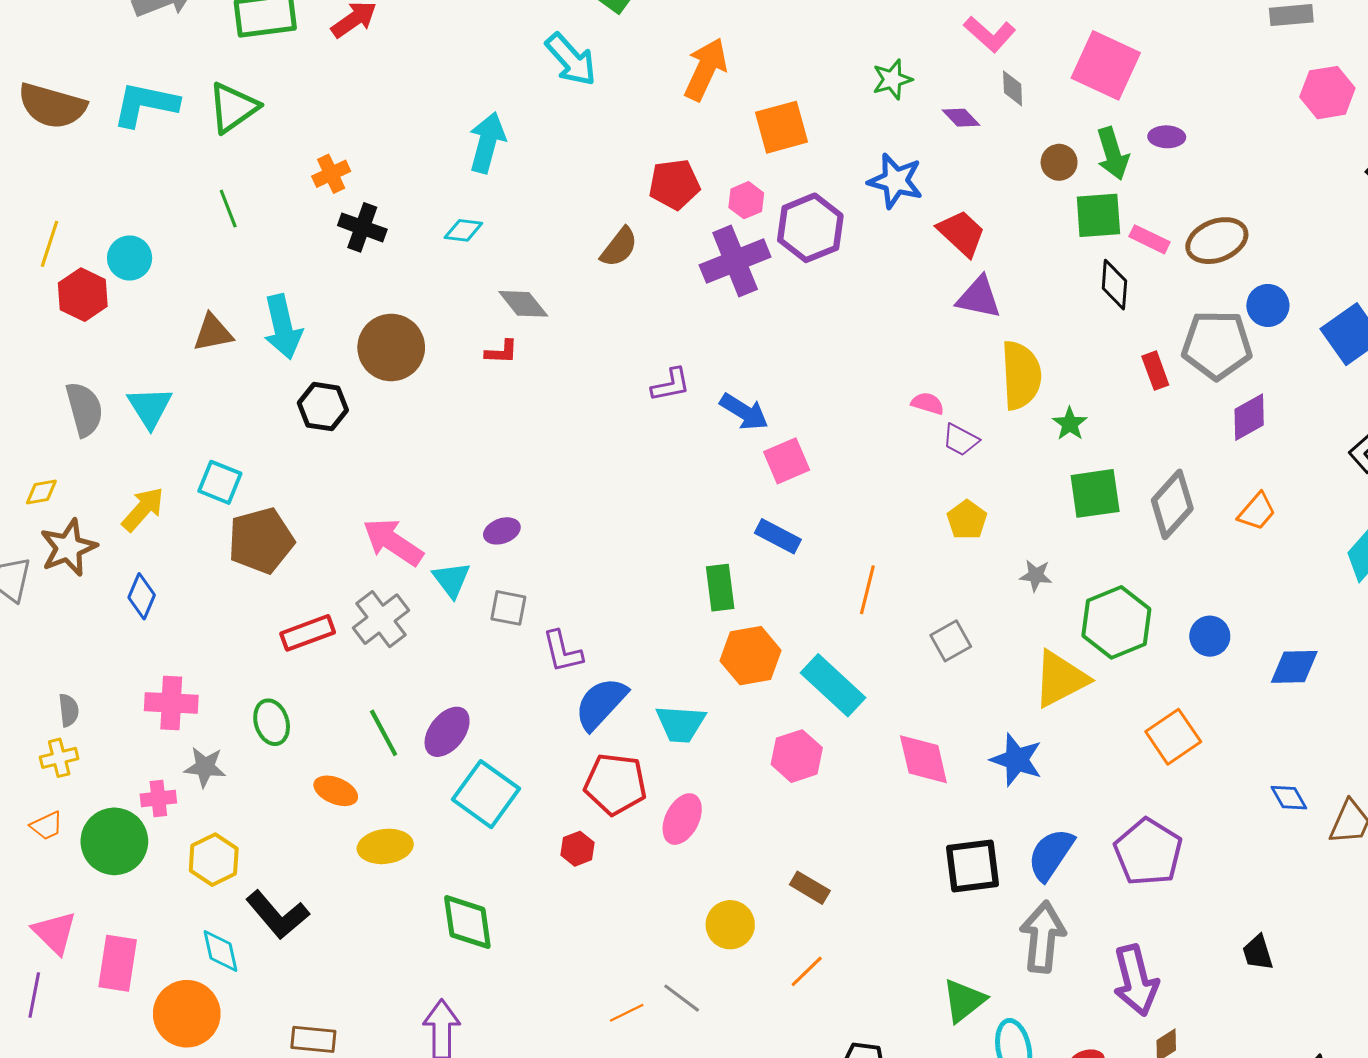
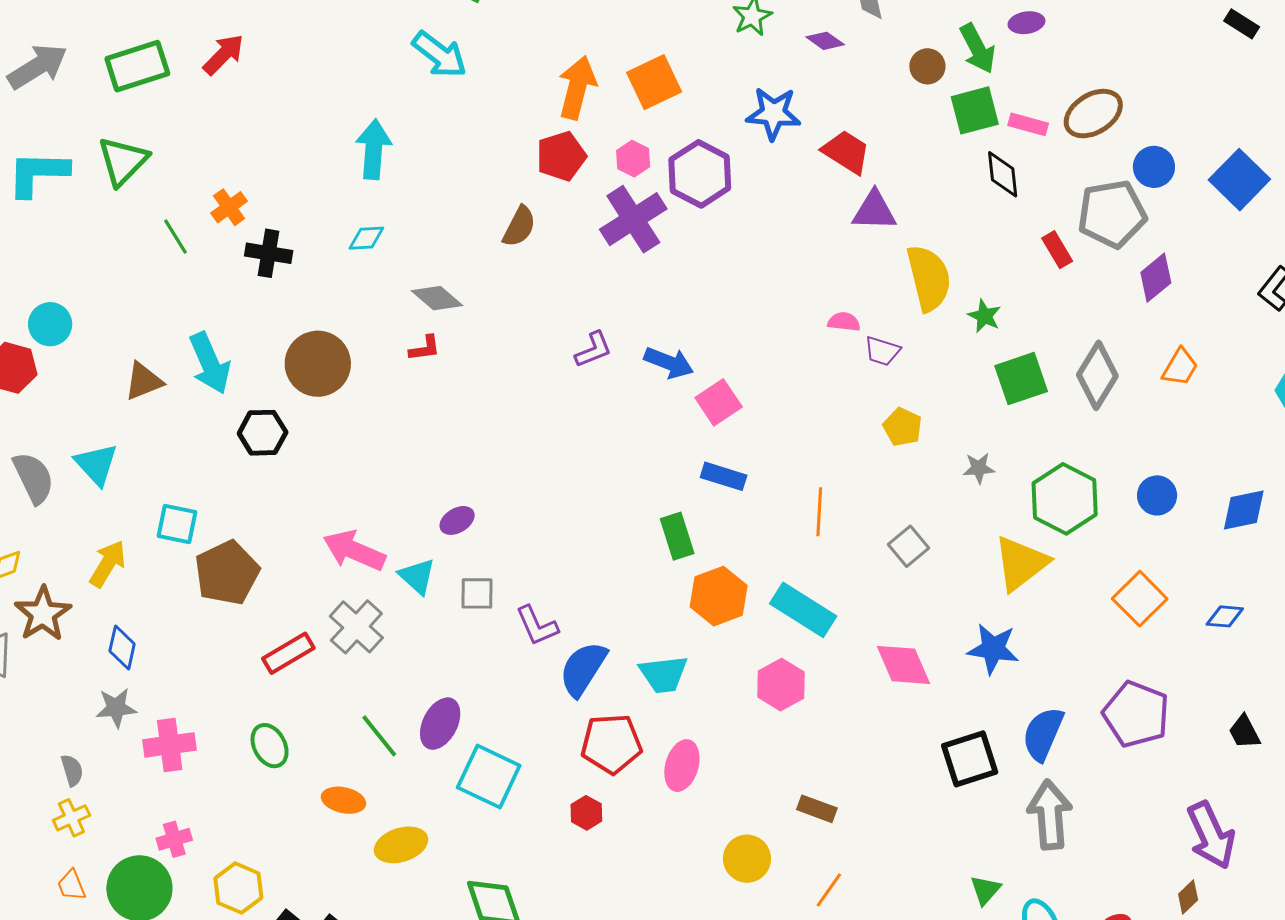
orange arrow: (706, 69) -> (577, 87), moved
green line: (228, 209) -> (175, 237), moved
gray star: (205, 767) -> (116, 708), moved
blue diamond: (1289, 798) -> (1225, 616), moved, turned -45
orange trapezoid: (47, 826) -> (71, 885), turned 104
black trapezoid: (1258, 953) -> (1244, 732), moved
purple arrow: (1136, 980) -> (1211, 835), moved
green triangle: (964, 1001) -> (985, 890), size x0.7

